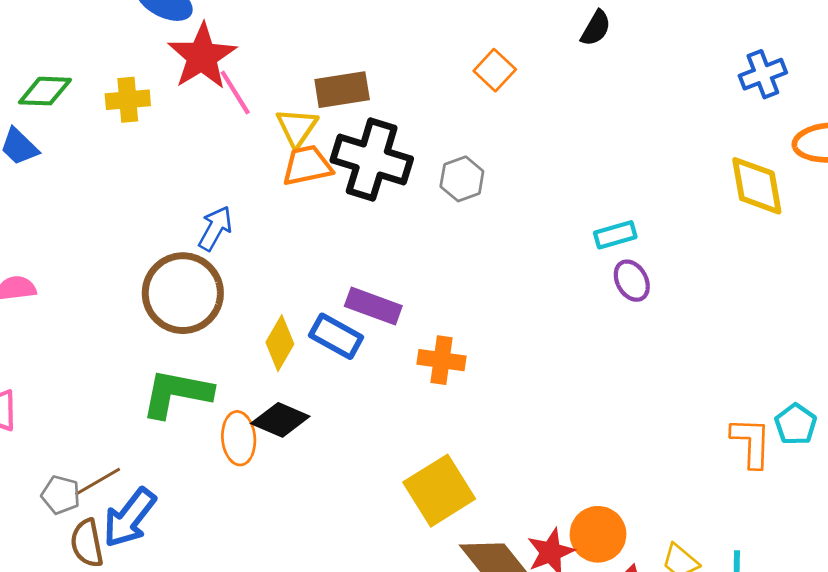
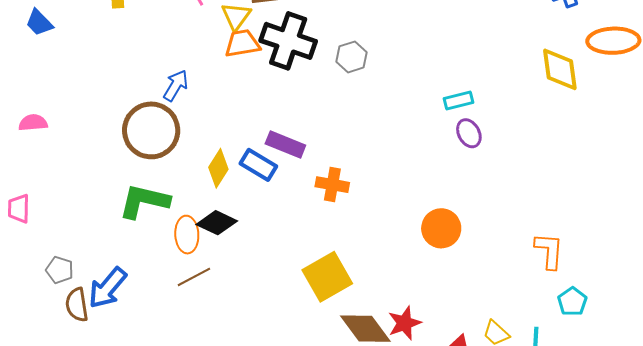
cyan pentagon: (796, 424) -> (572, 301), moved
brown line: (98, 482) -> (194, 277), moved
orange circle: (598, 534) -> (441, 228), moved

